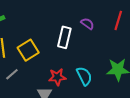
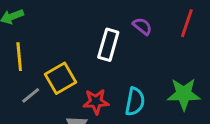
yellow square: (28, 50) -> (60, 78), moved
cyan semicircle: (84, 76) -> (135, 102), turned 36

